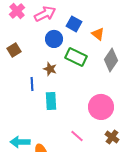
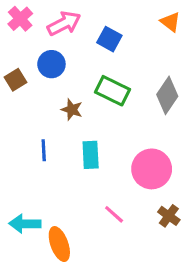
orange triangle: (98, 34) -> (170, 22), moved
blue circle: (54, 39) -> (51, 64), moved
blue line: (32, 84) -> (44, 150), moved
cyan rectangle: (51, 101) -> (91, 155), moved

